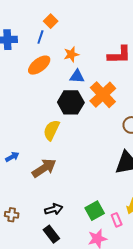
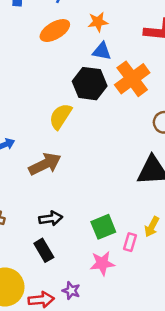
pink rectangle: (117, 220) -> (130, 242), turned 32

